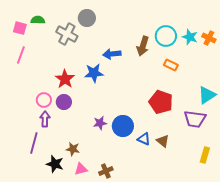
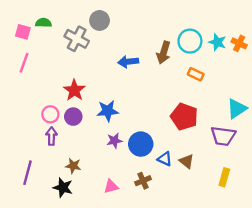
blue star: (94, 73) -> (108, 111), moved
purple line: (34, 143) -> (27, 173), moved
brown star: (73, 149) -> (73, 166), moved
yellow rectangle: (205, 155) -> (224, 177), moved
pink triangle: (81, 169) -> (111, 186), moved
brown cross: (106, 171) -> (143, 181), moved

